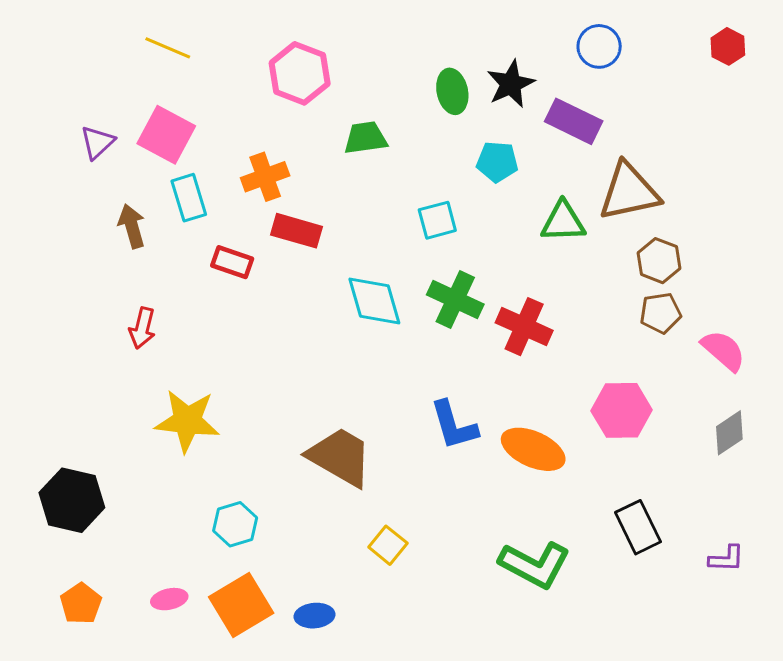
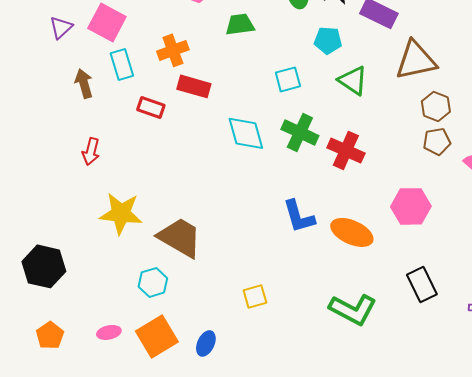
green triangle: (563, 222) -> (353, 80), moved, turned 36
brown trapezoid: (340, 457) -> (180, 237), moved
yellow square: (388, 545) -> (255, 296), turned 35
blue ellipse: (315, 616) -> (206, 343), turned -60

